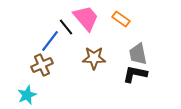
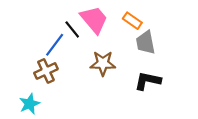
gray trapezoid: (138, 54) -> (145, 43), moved

